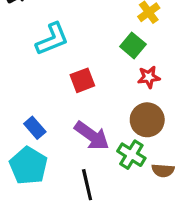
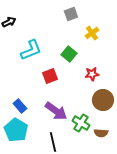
green square: (133, 45) -> (69, 54), moved
brown circle: (147, 120) -> (103, 100), moved

